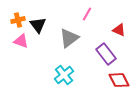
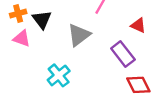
cyan cross: (64, 75) -> (59, 75), moved

